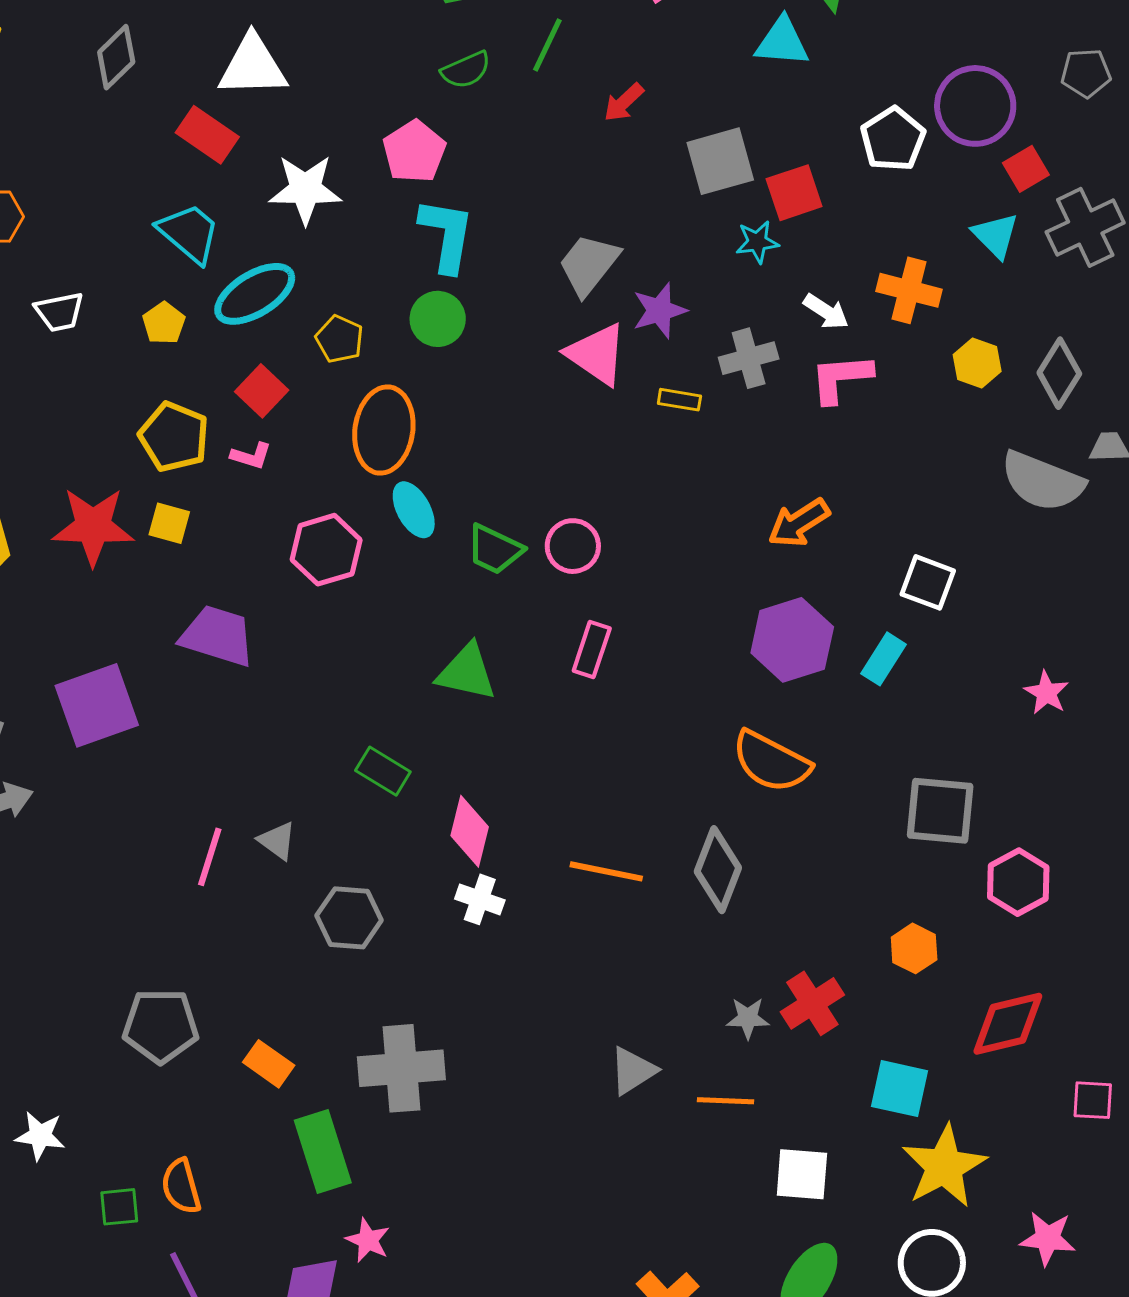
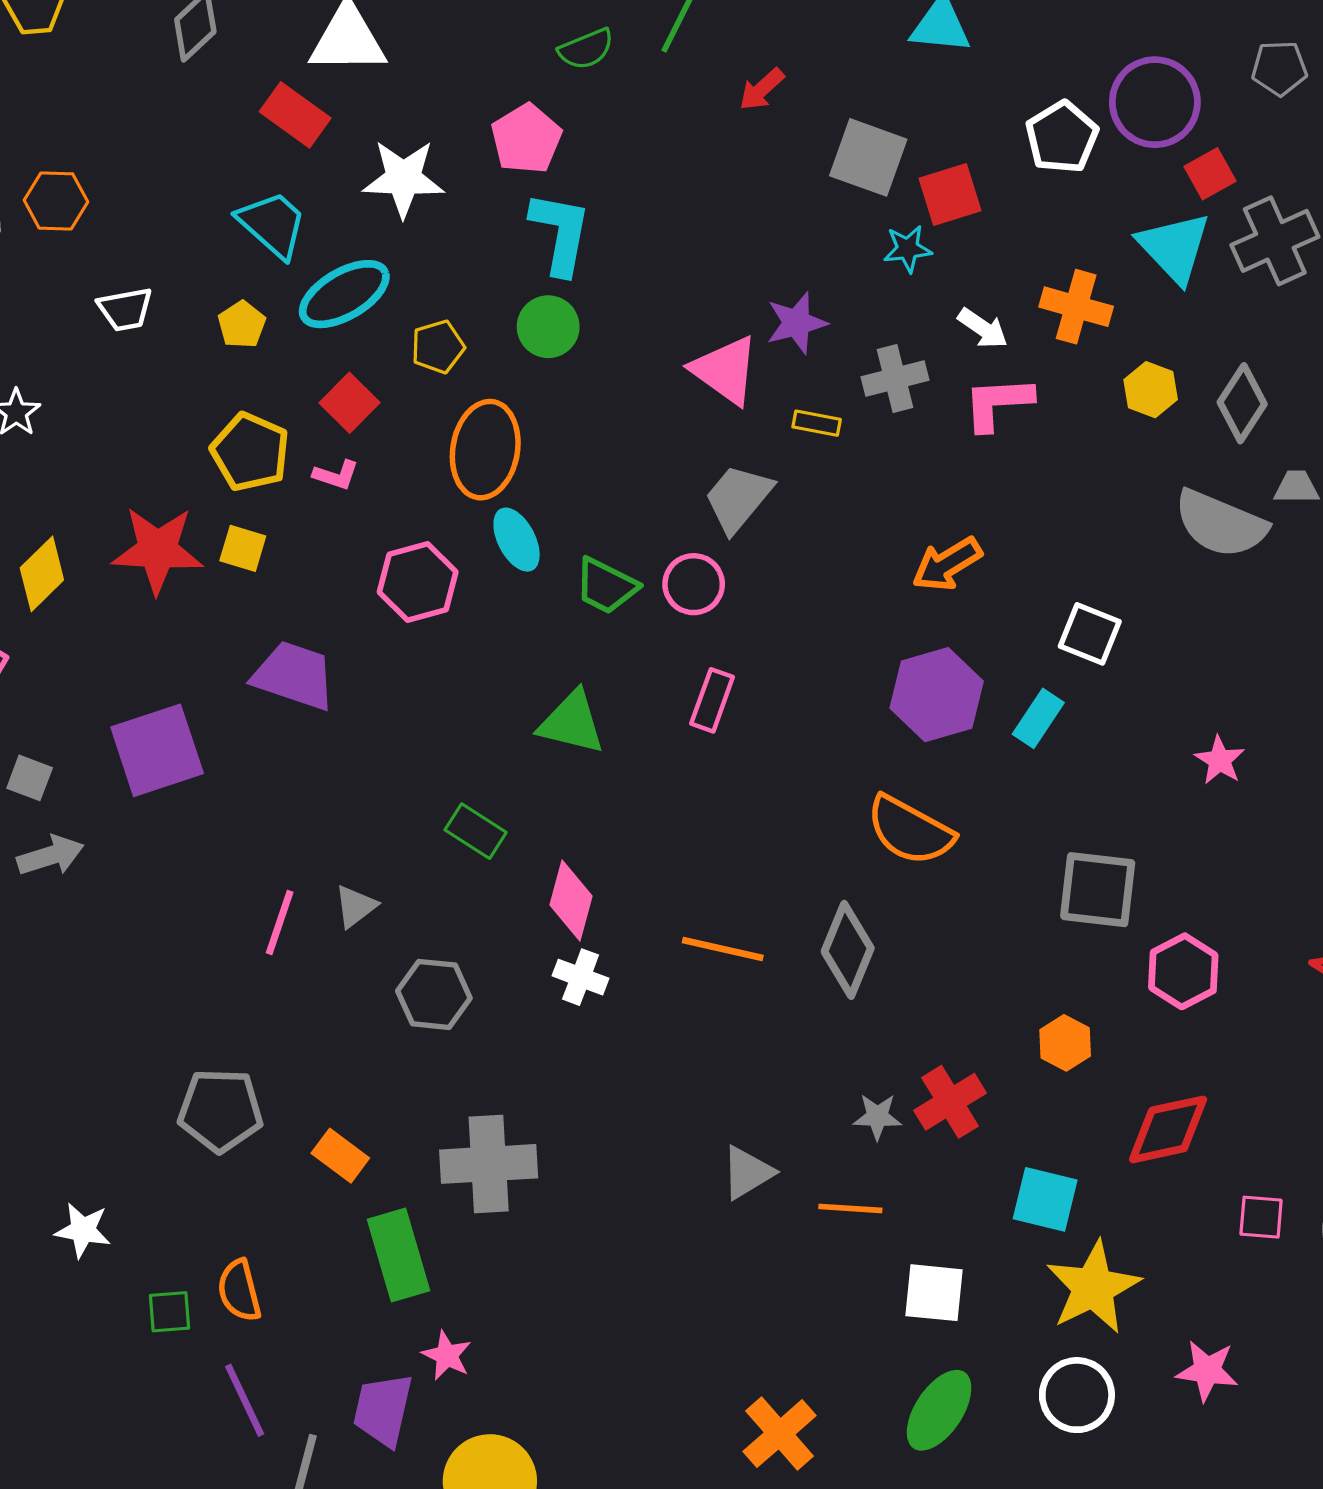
gray square: (720, 161) -> (868, 157), turned 34
cyan triangle: (995, 235) -> (1174, 247), size x1.4
gray trapezoid: (589, 264) -> (738, 498), moved
yellow pentagon: (339, 339) -> (438, 347), turned 30
gray triangle: (277, 841) -> (356, 906), turned 45

